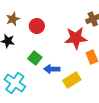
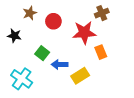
brown star: (13, 19) -> (30, 13), moved
red circle: (37, 26) -> (53, 21), moved

